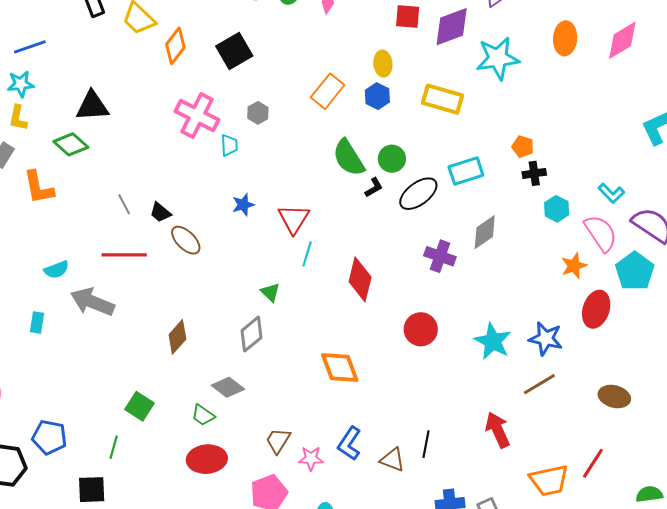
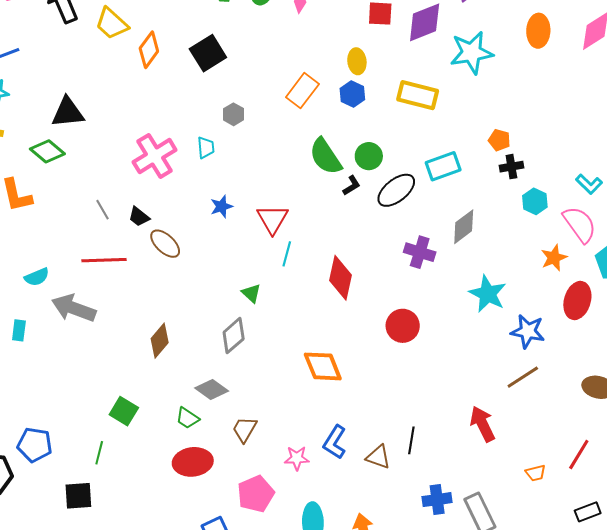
pink cross: (197, 115) -> (155, 156), moved, turned 33
cyan star: (493, 341) -> (488, 294), moved
brown trapezoid: (278, 441) -> (245, 429), moved
orange trapezoid: (549, 480) -> (536, 473), size x0.5

